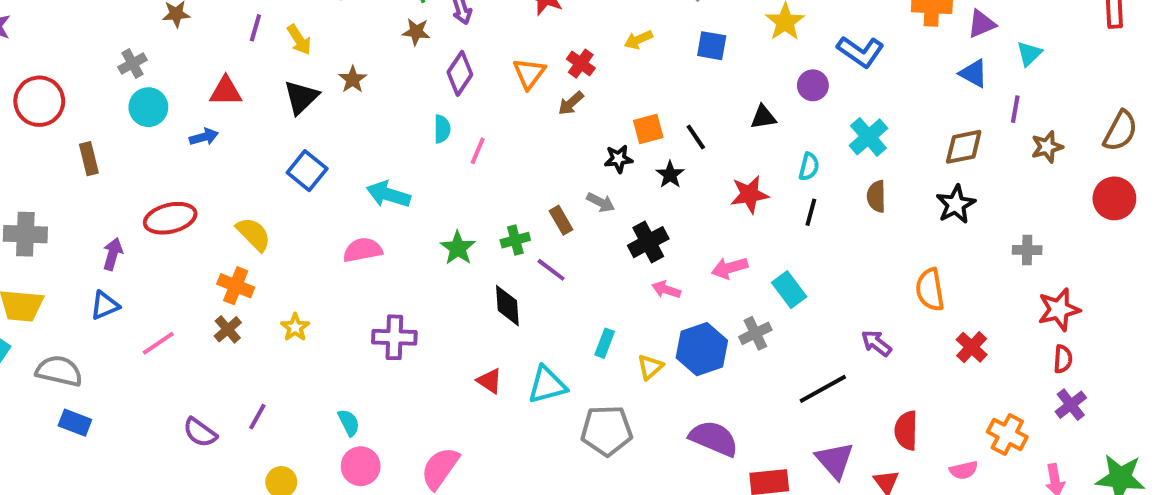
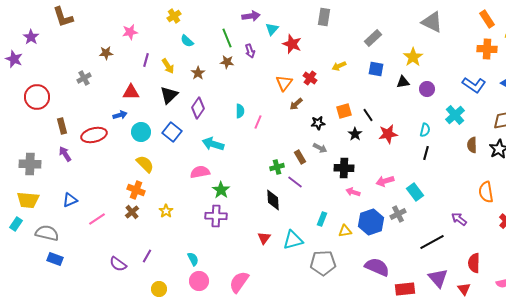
blue L-shape: (861, 52) -> (474, 85), moved
purple diamond: (460, 73) -> (198, 108), moved
brown star: (353, 79) -> (198, 73), moved
brown arrow: (571, 103) -> (296, 104), moved
cyan circle: (148, 107) -> (141, 132), moved
black triangle: (763, 117) -> (403, 82), moved
black star: (618, 159) -> (318, 123), moved
red star: (749, 194) -> (388, 134), moved
brown semicircle: (876, 196) -> (472, 145), moved
red ellipse: (170, 218) -> (94, 135), moved
black cross: (648, 242) -> (344, 168), turned 30
green star: (458, 248) -> (221, 190), moved
purple arrow: (113, 254) -> (65, 154), moved, turned -49
yellow triangle: (650, 367) -> (345, 231), turned 32
red triangle: (490, 381) -> (264, 238), turned 32

